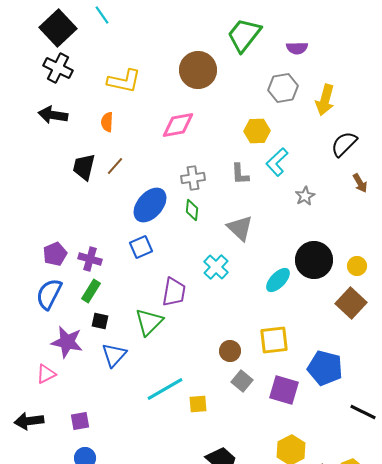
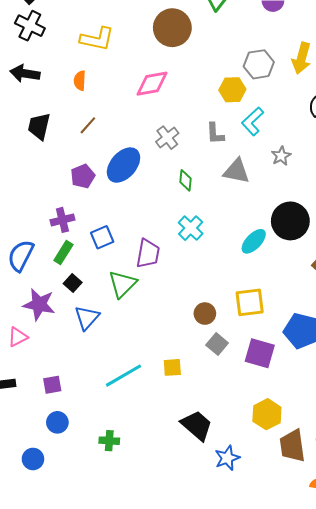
gray hexagon: (283, 88) -> (259, 64), moved
black trapezoid: (84, 167) -> (39, 126), moved
gray cross: (193, 178) -> (167, 138), turned -30
green diamond: (192, 210) -> (186, 180), moved
gray triangle: (240, 228) -> (236, 171), moved, turned -32
blue square: (141, 247) -> (102, 237), moved
purple pentagon: (55, 254) -> (83, 176), moved
purple cross: (90, 259) -> (62, 220), turned -30
black square: (100, 321) -> (73, 283), turned 30
cyan line: (165, 389) -> (123, 376), moved

